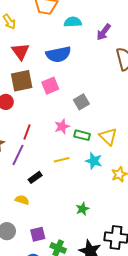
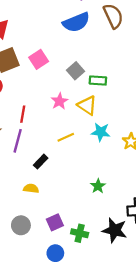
blue semicircle: (58, 54) -> (76, 22), moved
green rectangle: (82, 135) -> (98, 81), moved
yellow triangle: (108, 137) -> (87, 105), moved

